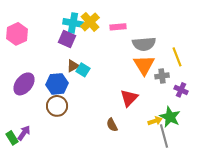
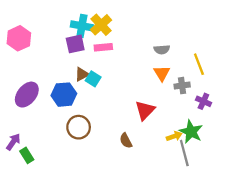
pink rectangle: (118, 27) -> (103, 47), moved
purple square: (67, 39) -> (75, 44), turned -36
gray semicircle: (144, 44) -> (162, 50), size x0.6
orange triangle: (144, 65) -> (162, 73), size x0.7
brown circle: (57, 106) -> (79, 127), moved
purple arrow: (24, 133) -> (13, 142), moved
green rectangle: (12, 138) -> (27, 155), moved

